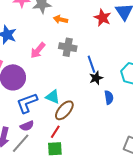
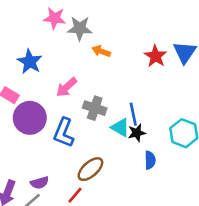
gray cross: (68, 47) -> (95, 108), moved
cyan triangle: (53, 97) -> (120, 127), moved
blue L-shape: (27, 103) -> (64, 133), moved, turned -55

